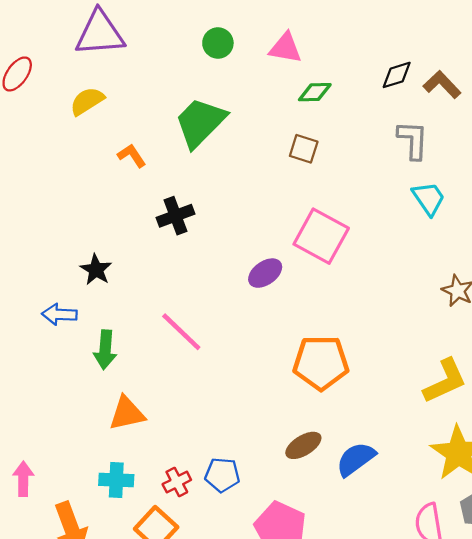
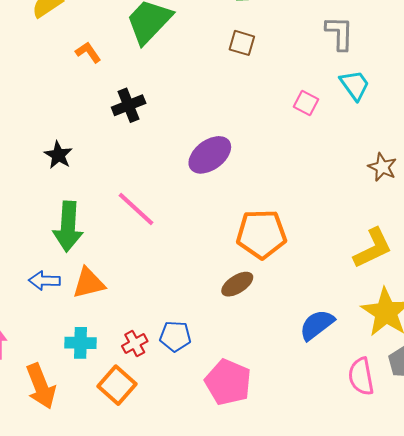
pink square: (321, 236) -> (306, 103), moved, size x0.5
purple ellipse: (265, 273) -> (210, 155), size x1.4
blue arrow: (59, 314) -> (44, 281), moved
green arrow: (105, 350) -> (68, 226), size x1.4
brown ellipse: (303, 445) -> (237, 284), moved
blue semicircle: (356, 459) -> (317, 325), moved

